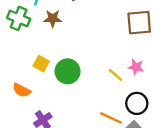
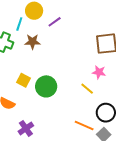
pink star: (136, 67) -> (99, 72), moved

